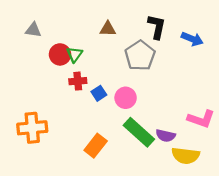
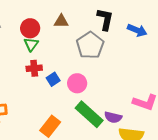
red circle: (60, 54) -> (30, 28), moved

